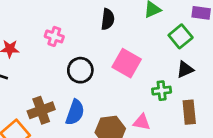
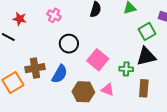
pink square: (127, 63) -> (98, 60), moved
black triangle: (185, 70) -> (146, 56), size x1.5

